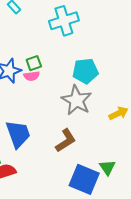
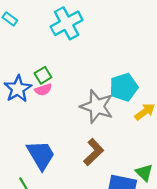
cyan pentagon: (85, 71) -> (124, 87), moved

